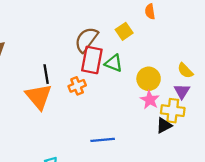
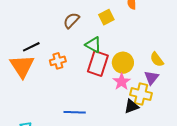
brown semicircle: (86, 40) -> (71, 20), size x0.7
red rectangle: (92, 60) -> (98, 64), moved
black line: (46, 74) -> (31, 47), turned 66

